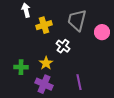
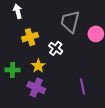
yellow cross: (44, 25) -> (30, 37), moved
purple line: (79, 82) -> (82, 86), moved

